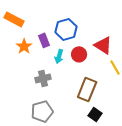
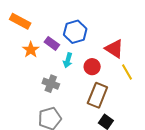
purple rectangle: (44, 40) -> (52, 43), turned -32
red circle: (79, 54) -> (92, 67), moved
gray cross: (43, 78) -> (51, 84), turned 35

